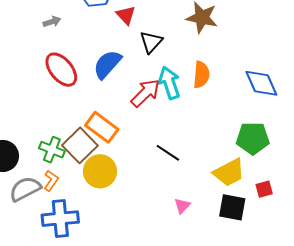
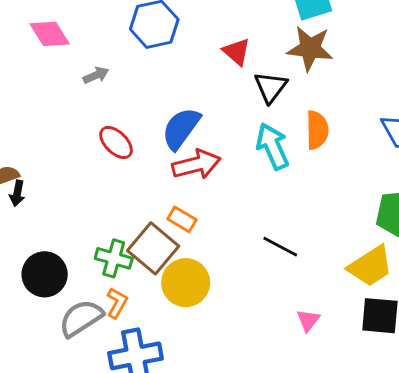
red triangle: (126, 15) -> (237, 52), moved
black triangle: (151, 42) -> (271, 87), moved
red ellipse: (61, 70) -> (116, 142), size x0.7
red arrow: (145, 93) -> (196, 164), moved, turned 36
orange rectangle: (102, 127) -> (182, 219), size x0.6

